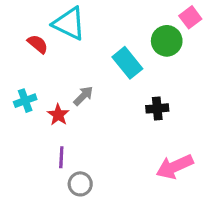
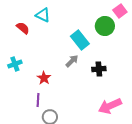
cyan triangle: (69, 24) -> (43, 15), size x0.7
gray arrow: (83, 96) -> (72, 61), moved
red star: (58, 115) -> (44, 78), moved

